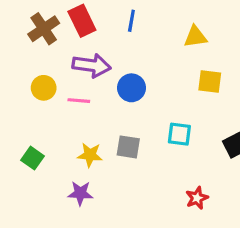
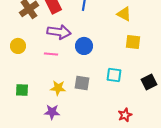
yellow triangle: (195, 37) -> (124, 14), turned 35
yellow circle: (44, 88) -> (18, 46), moved
green square: (32, 158) -> (22, 90), turned -32

